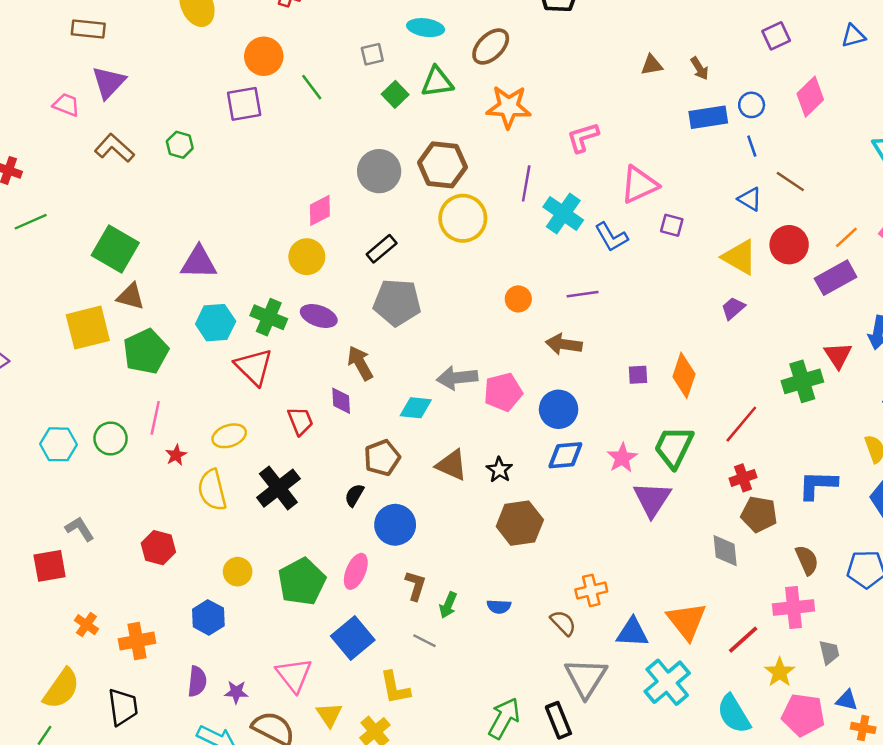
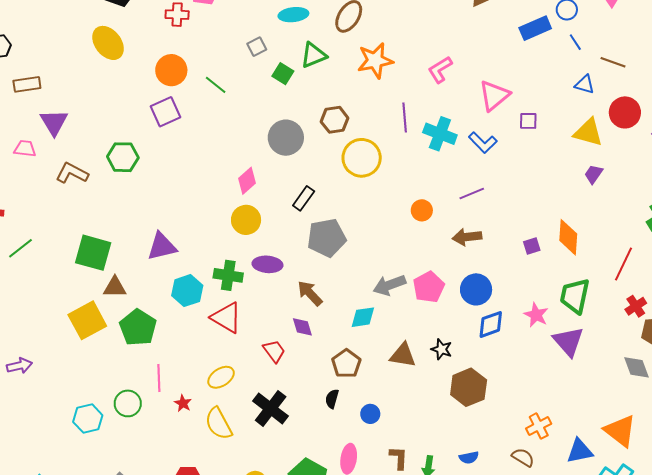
green hexagon: (180, 145) -> (123, 157), size x1.4
brown hexagon: (442, 165) -> (335, 120), size x0.7
blue circle: (395, 525) -> (370, 414), size x0.6

